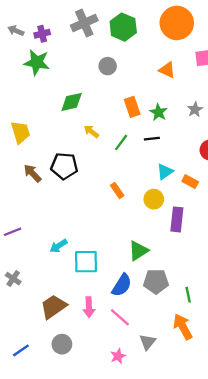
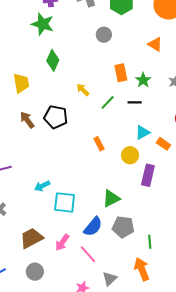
green diamond: (72, 102) -> (53, 60), moved, turned -60
pink arrow: (89, 307) -> (62, 242), turned 30

